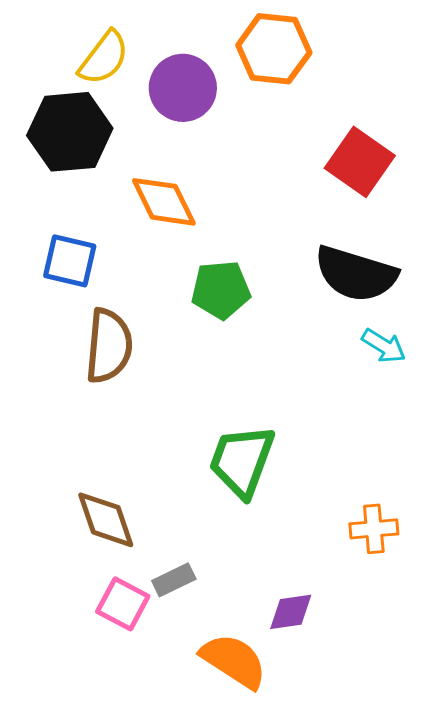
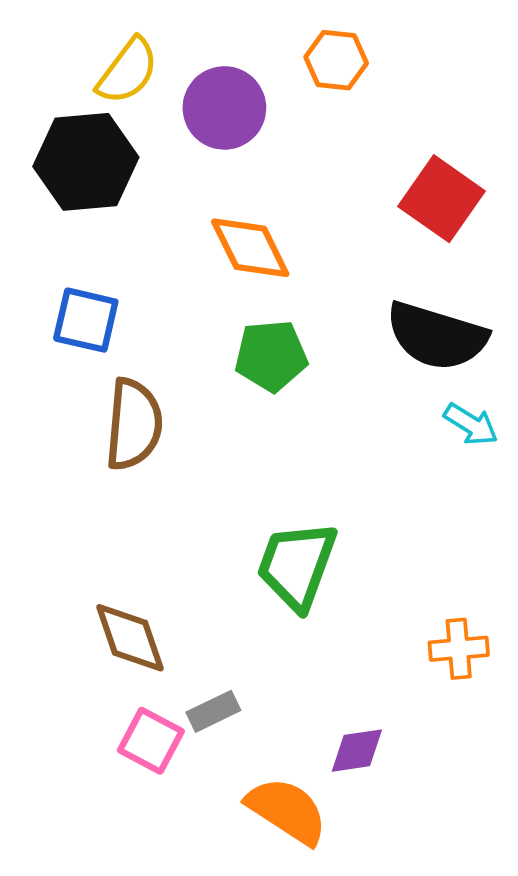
orange hexagon: (274, 49) -> (336, 60), size x0.7
orange diamond: (164, 202) -> (250, 248), moved

